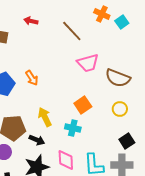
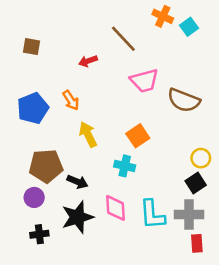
red arrow: (31, 21) -> (88, 61), moved, turned -32
yellow circle: (120, 109) -> (201, 158), moved
yellow arrow: (45, 117) -> (88, 134), moved

